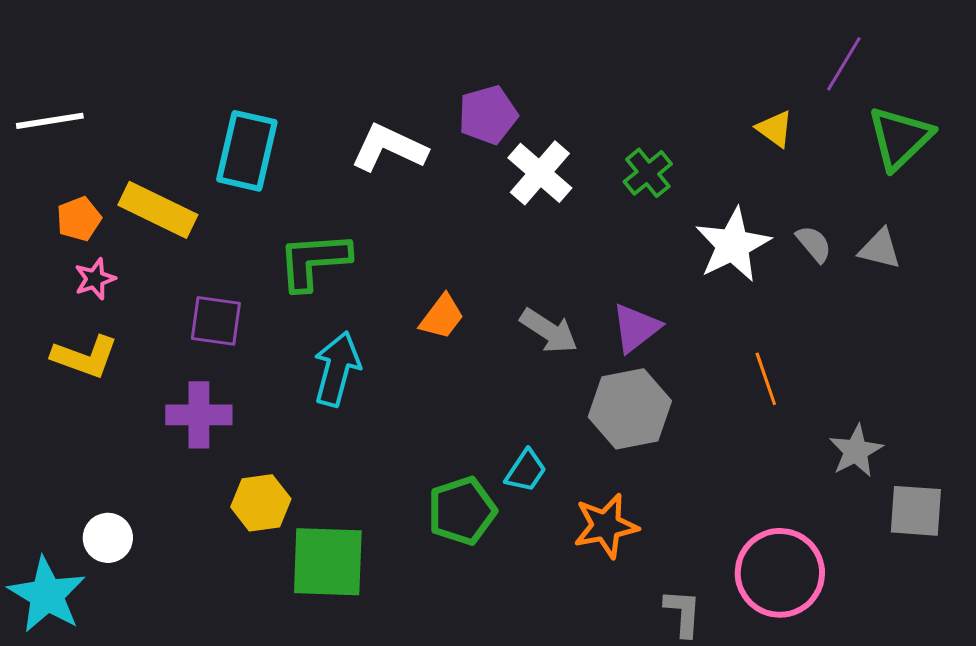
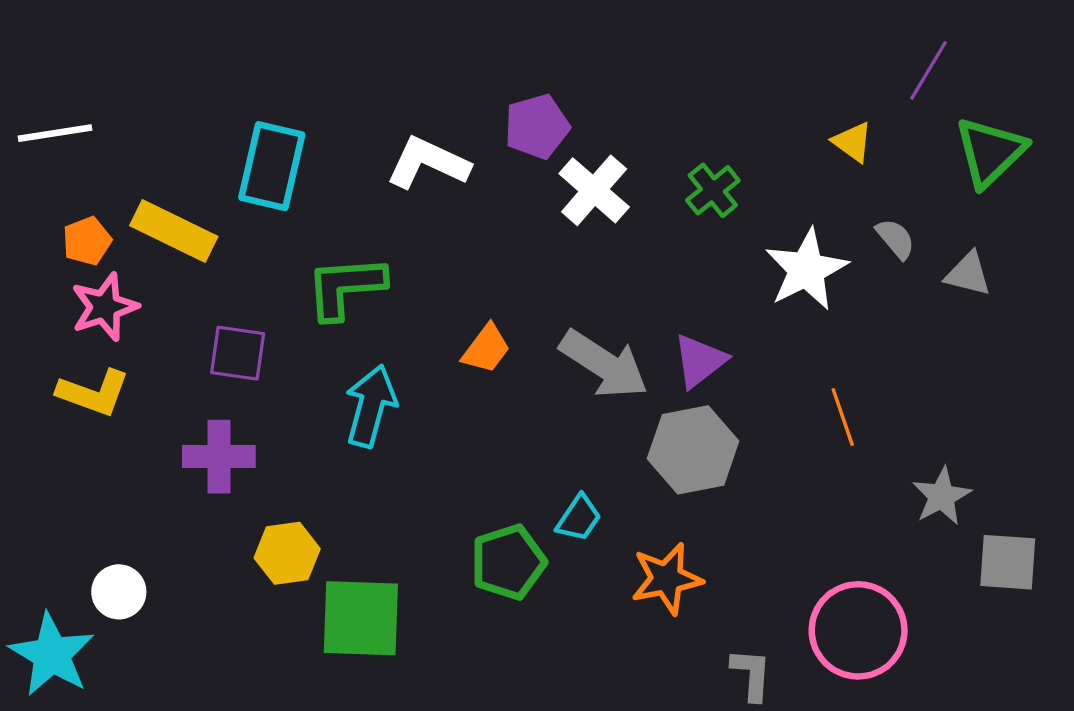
gray semicircle: (814, 244) -> (895, 239), moved
pink star: (95, 279) -> (105, 307), size x1.5
gray arrow: (549, 331) -> (604, 364), size x1.4

